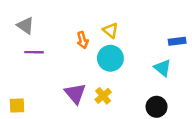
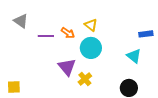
orange arrow: (83, 40) -> (68, 33), turned -40
purple line: (34, 52) -> (46, 36), moved
purple triangle: (75, 93) -> (67, 67), moved

